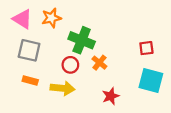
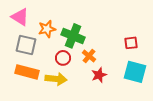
orange star: (51, 18) -> (47, 29), moved
orange rectangle: (30, 80) -> (27, 72), size x1.6
red star: (111, 96) -> (99, 75), moved

